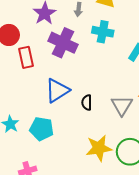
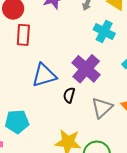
purple cross: (63, 43) -> (86, 69), moved
cyan pentagon: (42, 129) -> (17, 122), moved, turned -30

